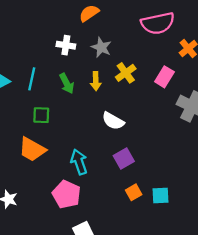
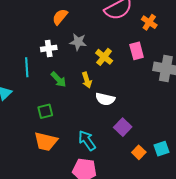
pink rectangle: (164, 77) -> (137, 51), turned -30
cyan line: (32, 79) -> (27, 67), moved
yellow arrow: (96, 81) -> (87, 80), moved

